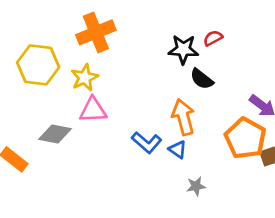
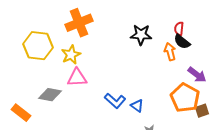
red semicircle: (213, 38) -> (179, 29), moved, turned -56
black semicircle: (202, 79) -> (182, 42), moved
orange arrow: (183, 117) -> (170, 52), moved, size x0.7

